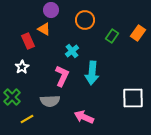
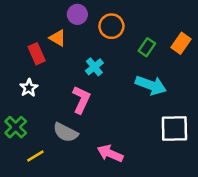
purple circle: (51, 10) -> (77, 14), moved
cyan arrow: (92, 73) -> (151, 85), moved, turned -75
gray semicircle: (50, 101) -> (66, 132), turned 30

